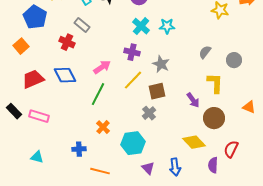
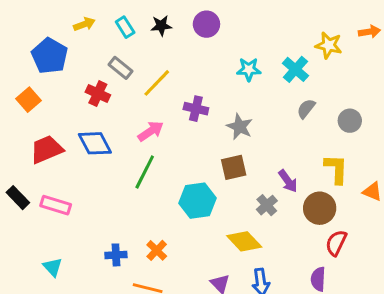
cyan cross: (141, 26) -> (295, 69), moved
yellow line: (133, 80) -> (157, 83), moved
yellow L-shape: (215, 83) -> (336, 169), moved
gray cross: (149, 113) -> (267, 205), moved
orange cross: (103, 127) -> (157, 250), moved
yellow diamond: (194, 142) -> (244, 241), moved
cyan hexagon: (133, 143) -> (197, 201), moved
red semicircle: (231, 149) -> (336, 243), moved
cyan triangle: (37, 157) -> (53, 267), turned 32

